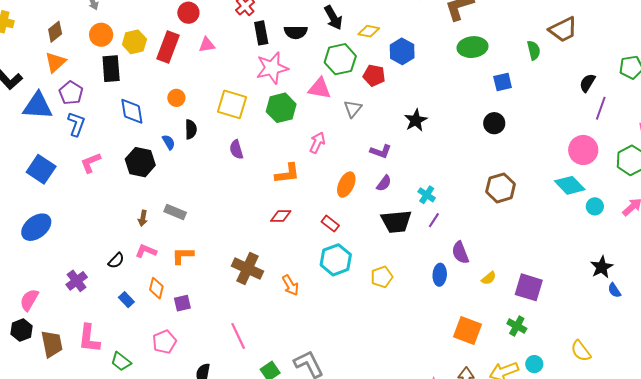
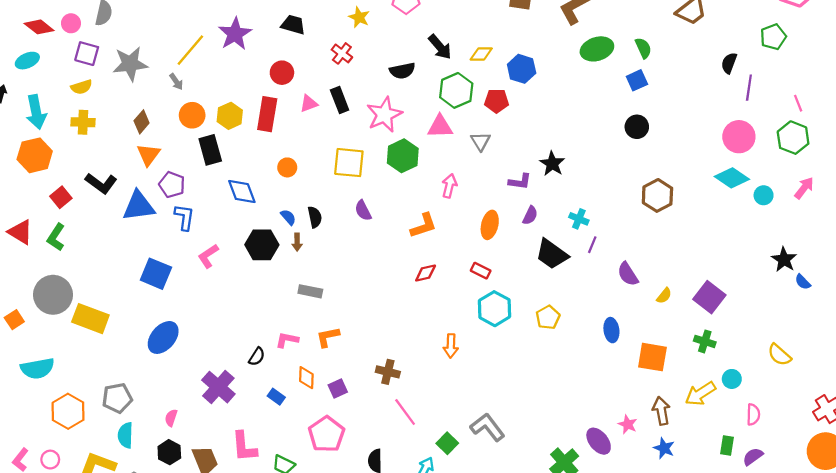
black rectangle: (261, 33) -> (340, 100), moved
green semicircle: (534, 50) -> (643, 48), moved
black star: (416, 120) -> (552, 164), moved
black semicircle: (191, 129) -> (315, 217), moved
brown arrow: (143, 218) -> (297, 242), moved
black trapezoid: (396, 222) -> (552, 254), turned 52
brown cross: (247, 269) -> (388, 372), moved, size x0.7
blue ellipse: (440, 275) -> (611, 330), moved
purple cross: (77, 281) -> (218, 387), size x1.4
orange arrow: (290, 285) -> (451, 346), turned 45
purple square: (529, 287) -> (709, 297), turned 32
pink semicircle: (29, 300) -> (171, 418), size x0.7
pink pentagon: (164, 342) -> (326, 434), size x1.4

